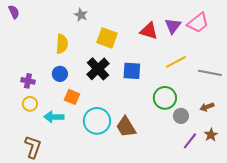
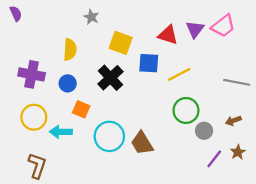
yellow line: (176, 62) -> (179, 74), moved
blue square: (132, 71) -> (149, 63), moved
purple cross: (28, 81) -> (32, 74), moved, size x1.6
yellow circle: (30, 104) -> (34, 117), size x1.5

